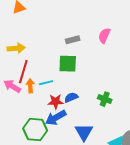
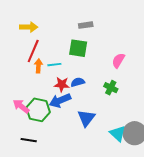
pink semicircle: (104, 36) -> (118, 60), moved
pink arrow: (12, 86) -> (21, 106), moved

